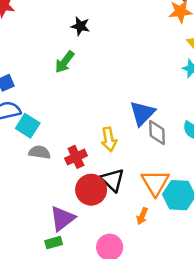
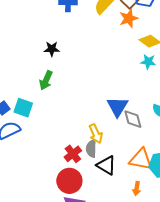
cyan square: (28, 126) -> (23, 108), moved
gray semicircle: (40, 152) -> (91, 149), moved, turned -84
orange triangle: (155, 183) -> (141, 159), turned -35
red circle: (91, 190) -> (69, 181), moved

